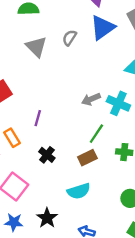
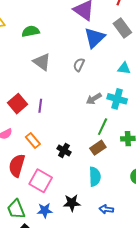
gray semicircle: (69, 38) -> (79, 65), moved
purple line: (38, 118) -> (40, 106), moved
cyan semicircle: (79, 191) -> (95, 177), turned -66
black star: (47, 218) -> (72, 203), turned -30

